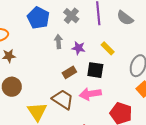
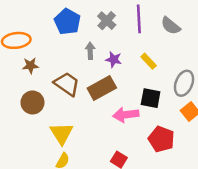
black square: (95, 70) -> (151, 98), moved
brown rectangle: (69, 72) -> (102, 88), size x1.6
brown trapezoid: (63, 99) -> (67, 84), moved

